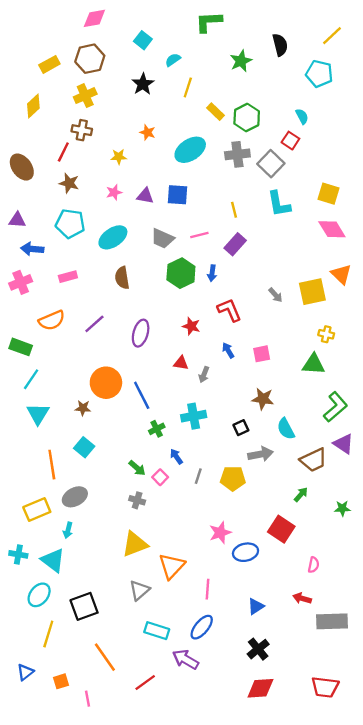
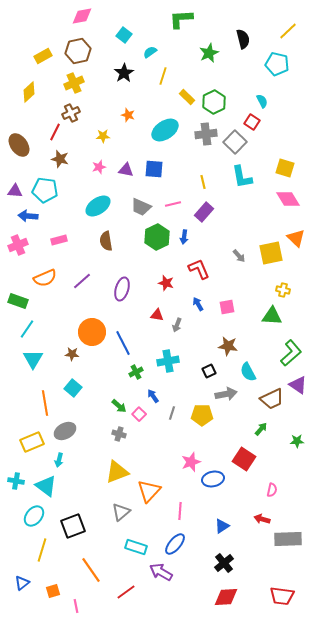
brown cross: (82, 130) -> (71, 113), turned -36
cyan pentagon: (70, 224) -> (45, 190), moved

